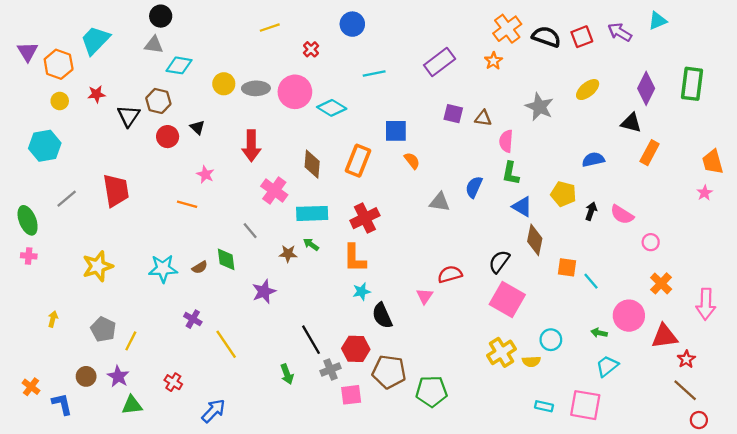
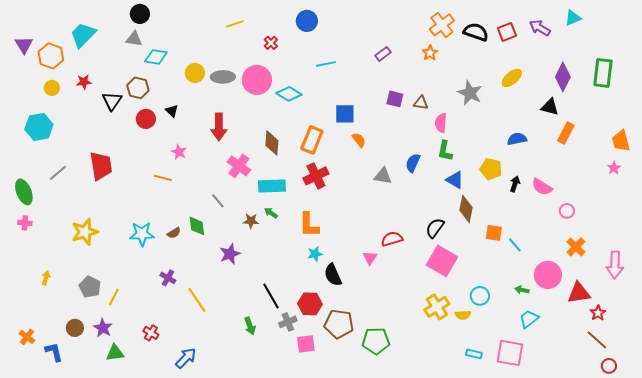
purple rectangle: (440, 62) -> (383, 54), size x0.6
red cross: (365, 218) -> (316, 176), moved

